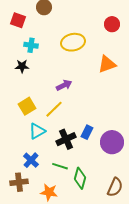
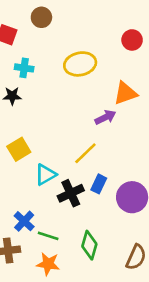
purple arrow: (64, 85) -> (105, 117), moved
yellow line: (54, 109) -> (85, 153), moved
cyan triangle: (37, 131) -> (45, 175), moved
green line: (60, 166) -> (48, 236), moved

